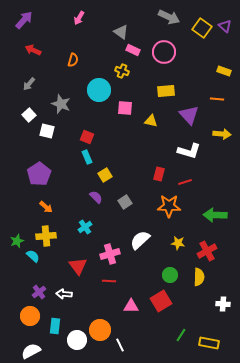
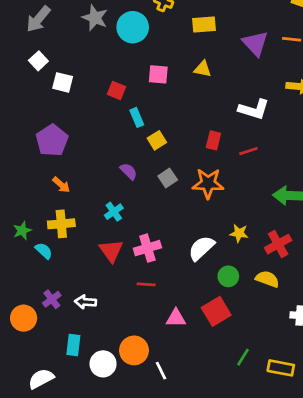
gray arrow: (29, 84) -> (38, 19), size x1.5
yellow rectangle: (166, 91) -> (204, 24), moved
gray star: (61, 104) -> (95, 18), moved
pink square: (125, 108) -> (158, 74), moved
purple triangle: (189, 115) -> (255, 43), moved
cyan rectangle: (87, 157) -> (137, 117), moved
yellow square: (105, 175) -> (157, 140), moved
orange star: (169, 206) -> (208, 183), moved
white semicircle: (140, 240) -> (201, 248), moved
red triangle: (78, 266) -> (111, 251), moved
yellow semicircle: (199, 277) -> (267, 279), turned -72
orange circle: (30, 316) -> (24, 318), moved

